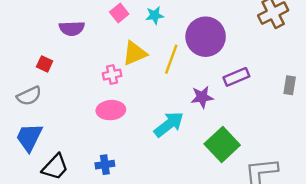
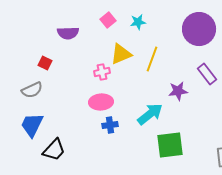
purple circle: (206, 37) -> (199, 29), moved
purple rectangle: (236, 77) -> (207, 74), turned 75
green square: (222, 144) -> (170, 145), moved, turned 36
blue cross: (105, 165) -> (110, 125), moved

